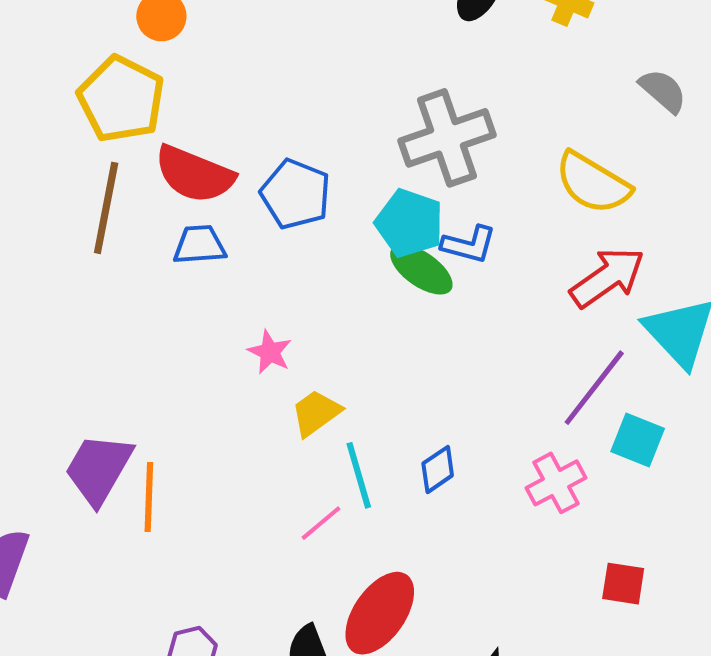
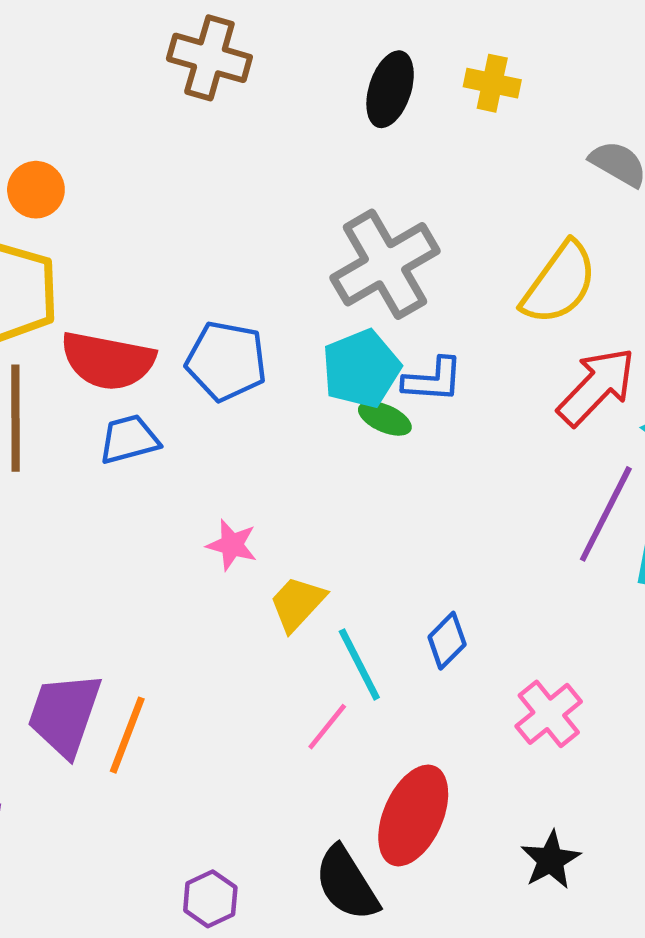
yellow semicircle: (593, 183) -> (559, 283), turned -74
cyan pentagon: (409, 223) -> (361, 369), turned -30
green ellipse: (421, 270) -> (385, 418), size x0.7
pink cross: (556, 483) -> (549, 714), moved
orange line: (149, 497) -> (127, 735), turned 30

